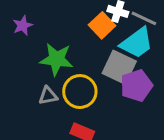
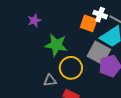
orange square: (102, 25) -> (89, 23), turned -30
gray triangle: (48, 96) -> (50, 80), moved

